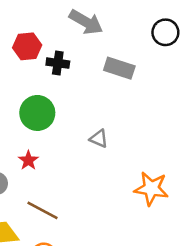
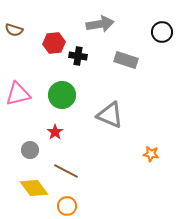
gray arrow: (86, 22) -> (100, 24), turned -40
gray triangle: (99, 139) -> (110, 115), size x1.8
orange star: (151, 189) -> (151, 154), size x0.6

